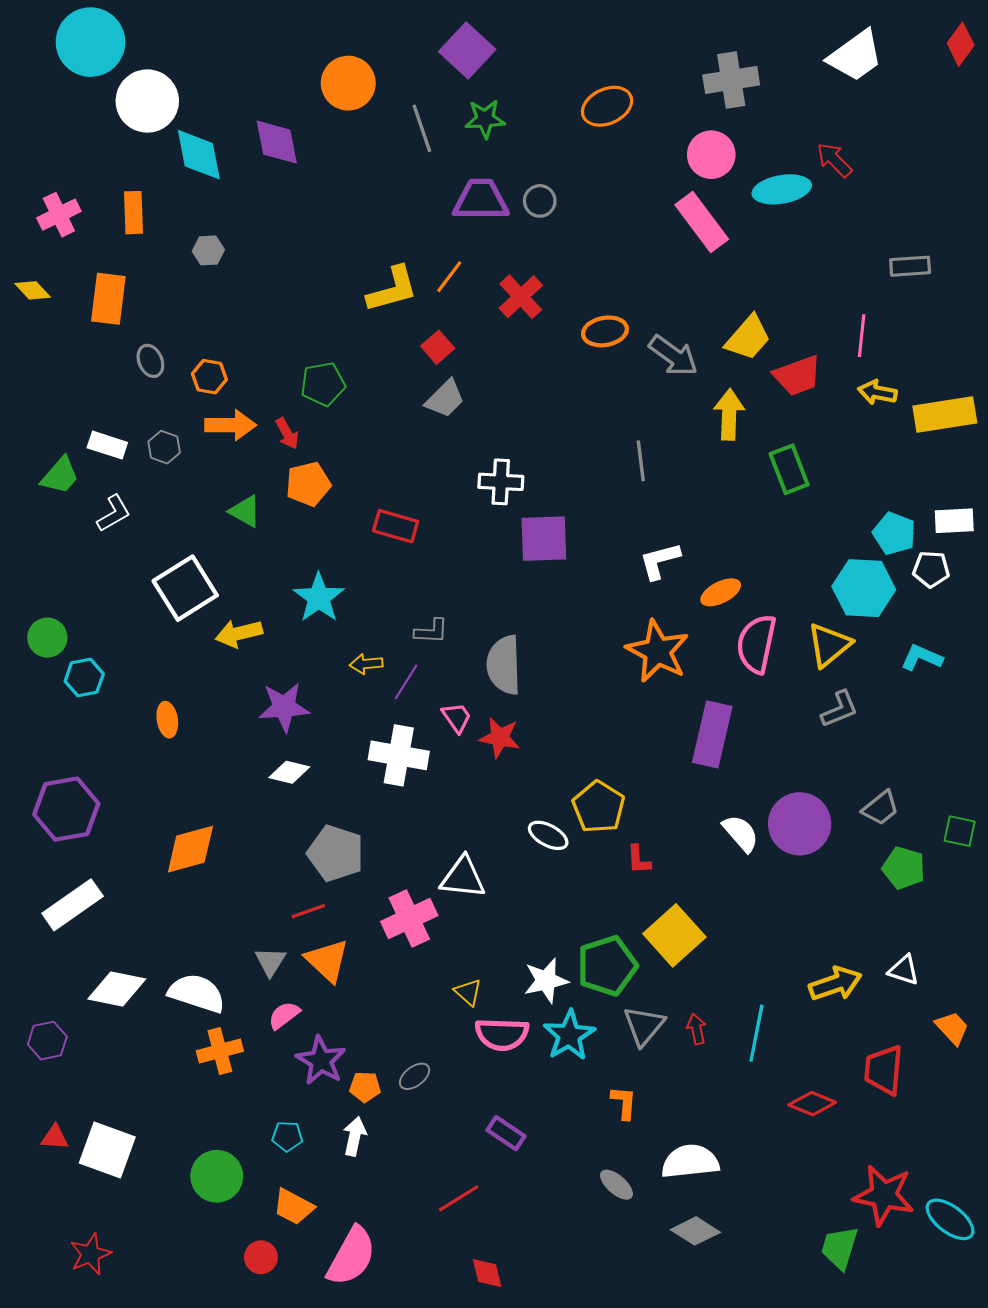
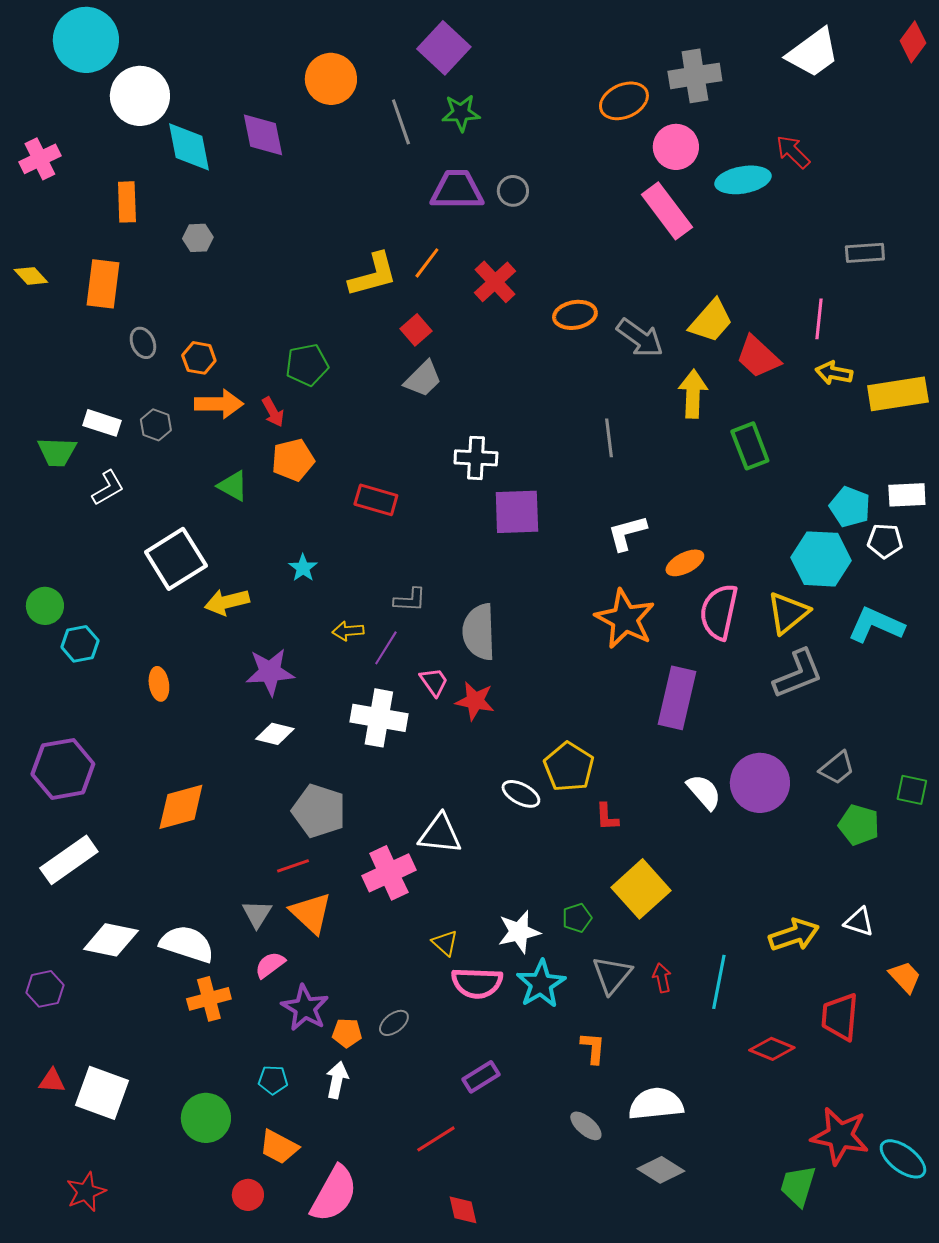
orange ellipse: (607, 106) -> (624, 101), moved
pink cross: (59, 215) -> (40, 159), moved
red trapezoid: (797, 376) -> (758, 357), turned 63
green trapezoid: (60, 476) -> (57, 452), turned 51
cyan star: (319, 598) -> (303, 568), size x0.6
cyan L-shape: (922, 658) -> (876, 625), size x1.4
gray L-shape: (840, 709) -> (798, 674), size x1.4
green pentagon: (607, 966) -> (577, 918), size x0.5
purple rectangle: (506, 1133) -> (481, 1077), turned -66

